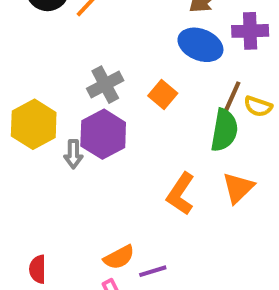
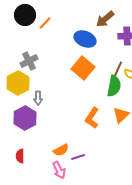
blue ellipse: (200, 45) -> (85, 39), moved
gray cross: (105, 85) -> (29, 61), moved
orange square: (163, 94) -> (83, 68), size x1.6
purple hexagon: (103, 134) -> (25, 118), moved

